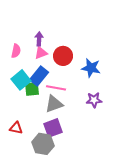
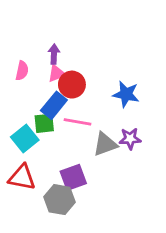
red circle: (63, 56) -> (72, 85), moved
cyan square: (21, 80) -> (25, 139), moved
gray triangle: (54, 104) -> (105, 144), moved
red triangle: (16, 128) -> (22, 177), size x1.5

